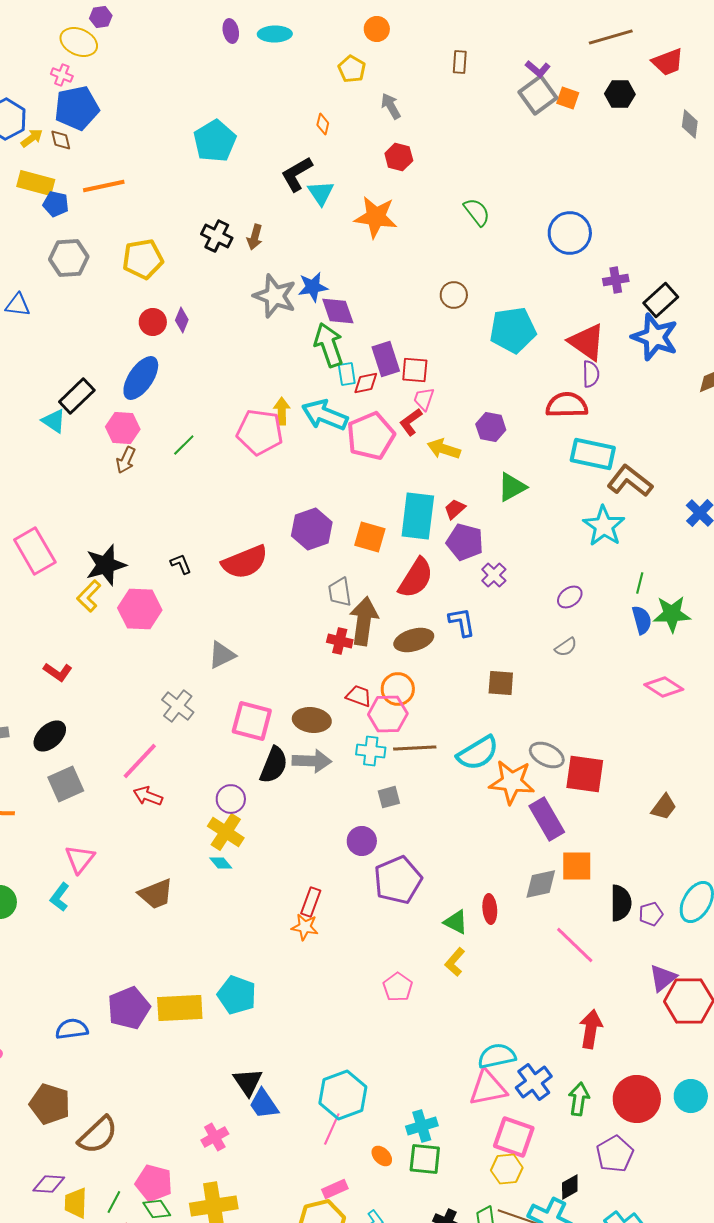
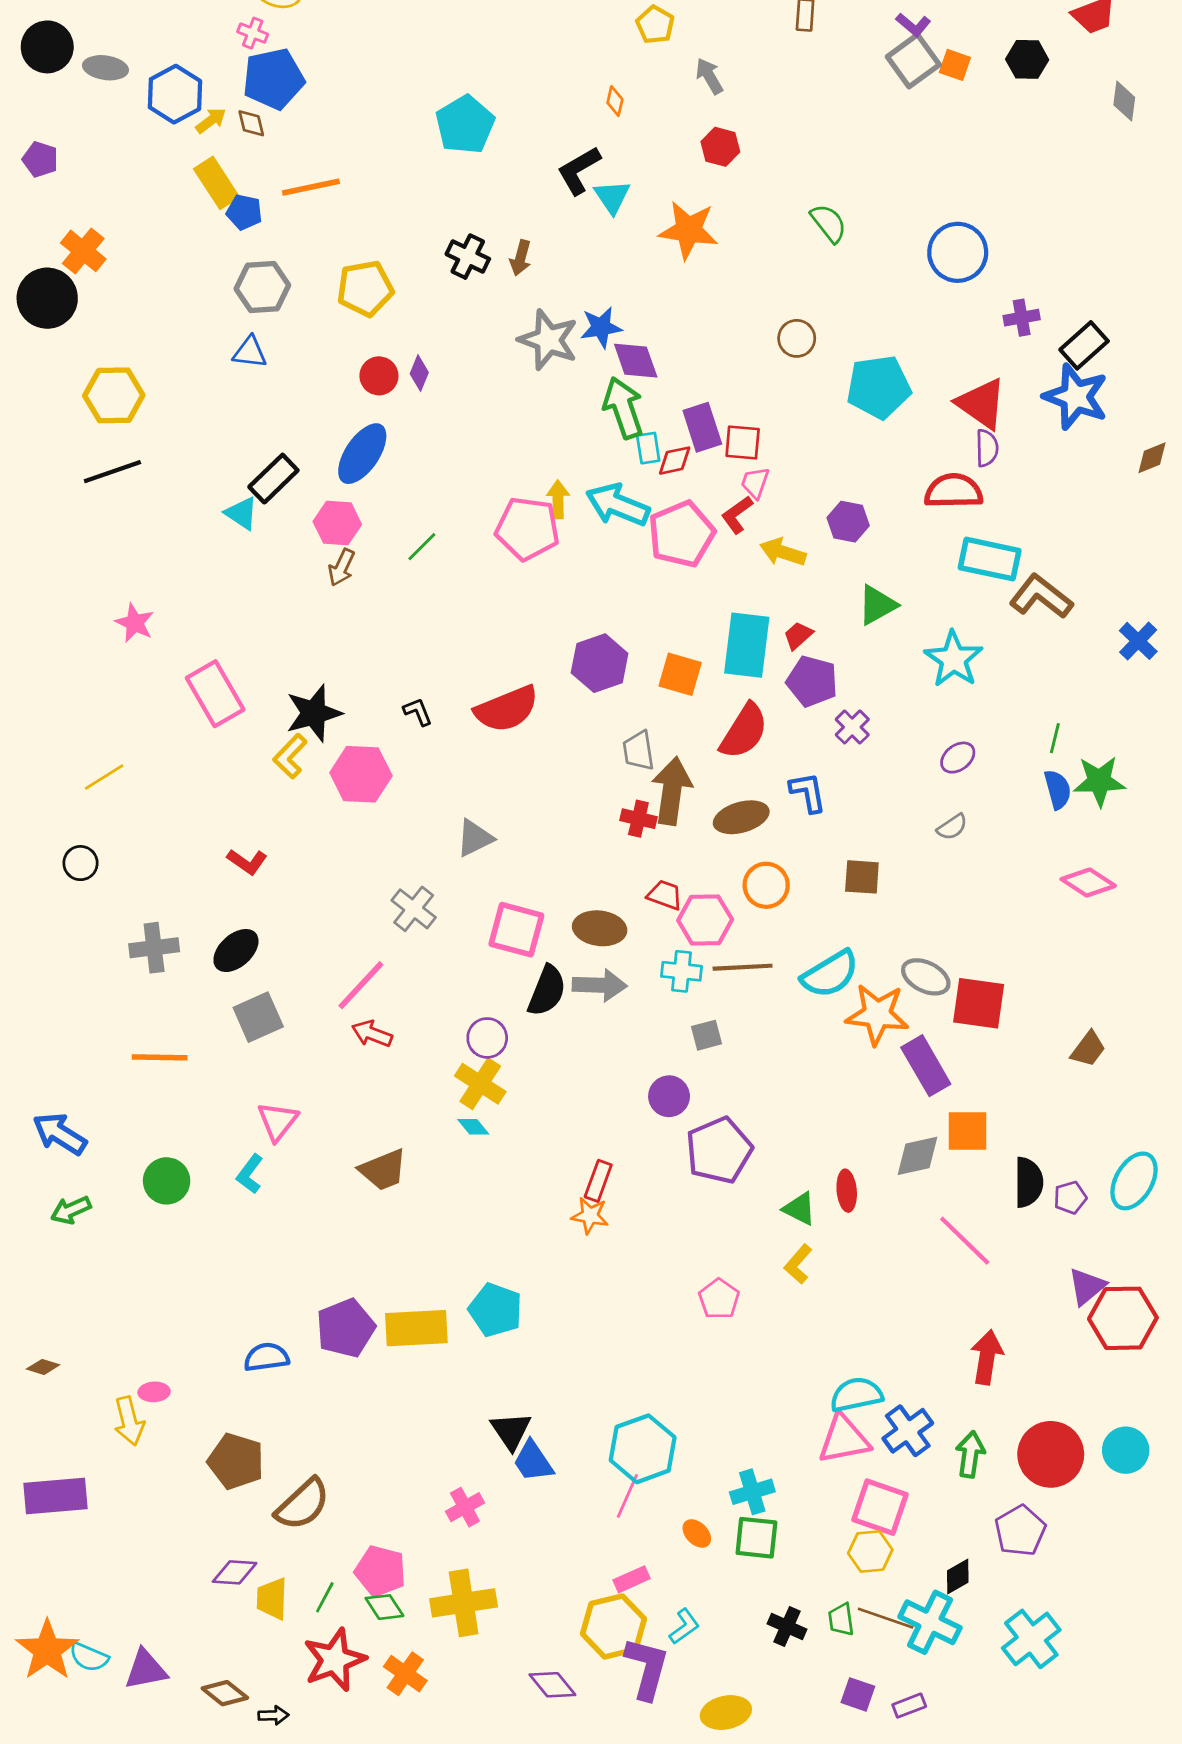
yellow rectangle: (36, 183) -> (217, 183), turned 42
blue triangle: (18, 305) -> (250, 352), moved
cyan star: (604, 526) -> (954, 659), moved
orange circle: (398, 689) -> (766, 885), moved

